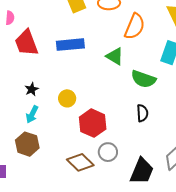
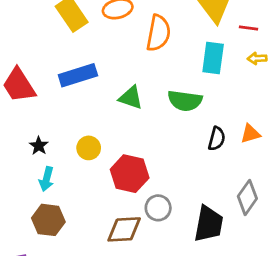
green triangle: (115, 56) -> (131, 98), moved
black semicircle: (142, 113) -> (217, 139), moved, turned 30
brown diamond: (80, 162) -> (124, 229), turned -36

